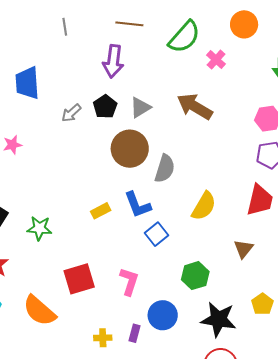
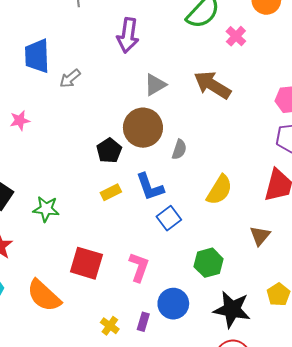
black pentagon: (105, 107) -> (109, 151), moved
gray arrow: (71, 113) -> (70, 78), moved
gray semicircle: (165, 169) -> (179, 149), size x0.7
red square: (79, 279) -> (86, 263), turned 32
yellow cross: (103, 338) -> (110, 326), turned 36

